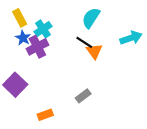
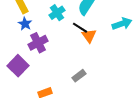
cyan cross: (43, 29) -> (57, 13), moved
purple cross: (37, 47) -> (38, 43), moved

